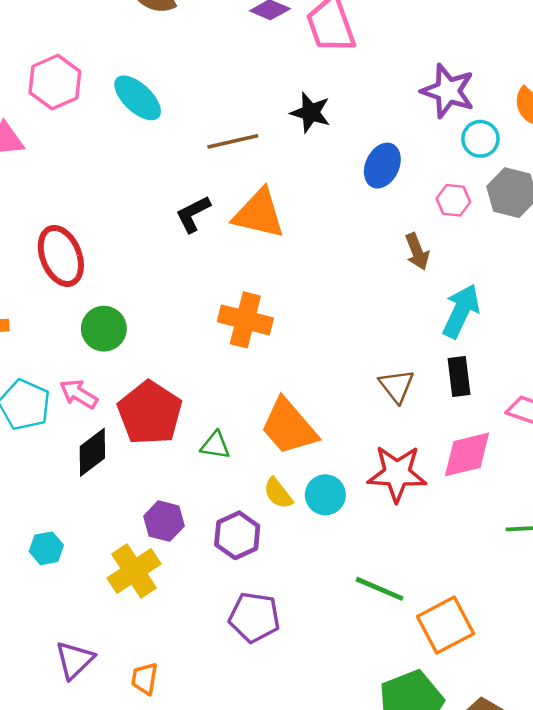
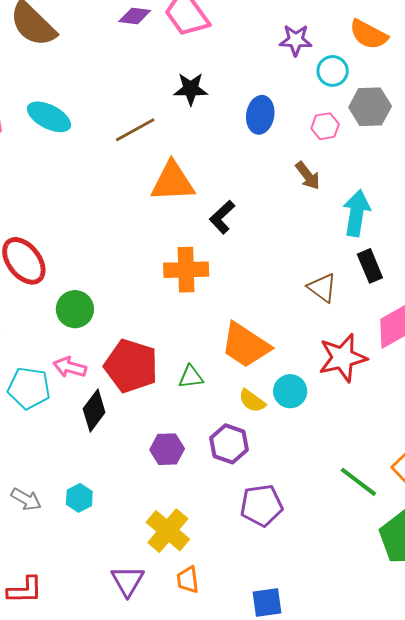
purple star: (448, 91) -> (296, 40), size x0.7
black L-shape: (193, 214) -> (222, 217), moved
yellow cross: (134, 571) -> (168, 531), moved
green line: (380, 589) -> (358, 482), moved, turned 30

